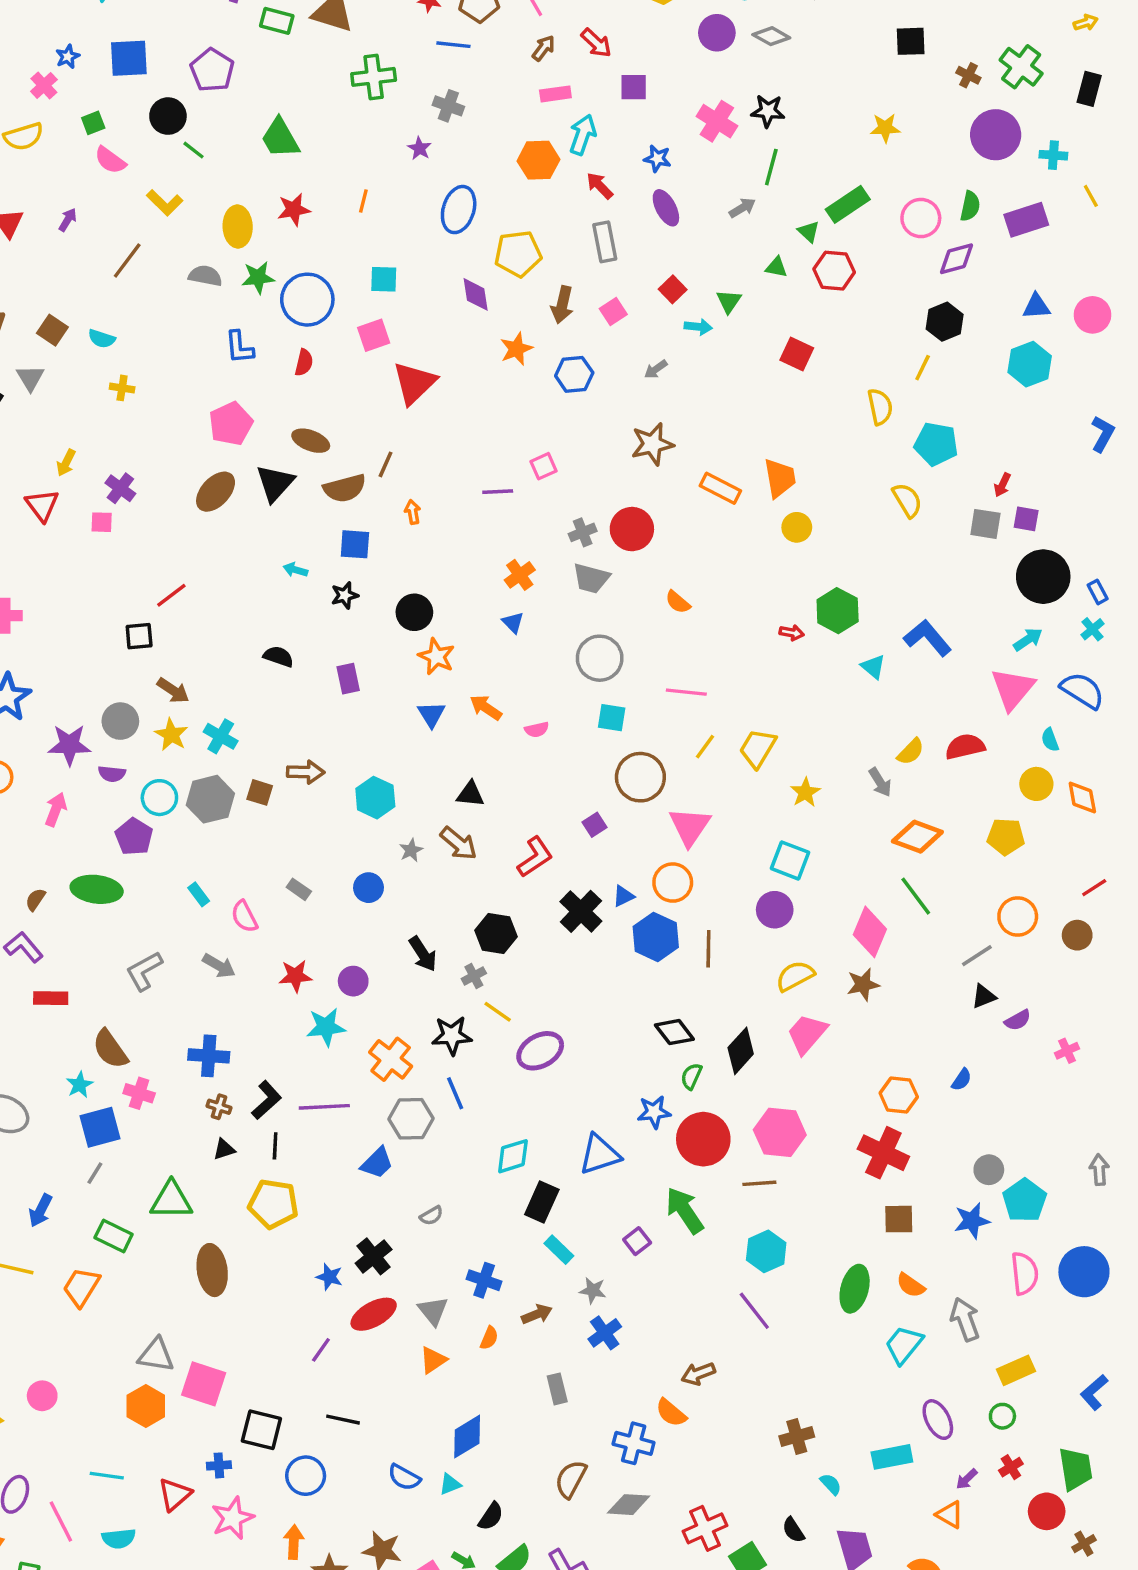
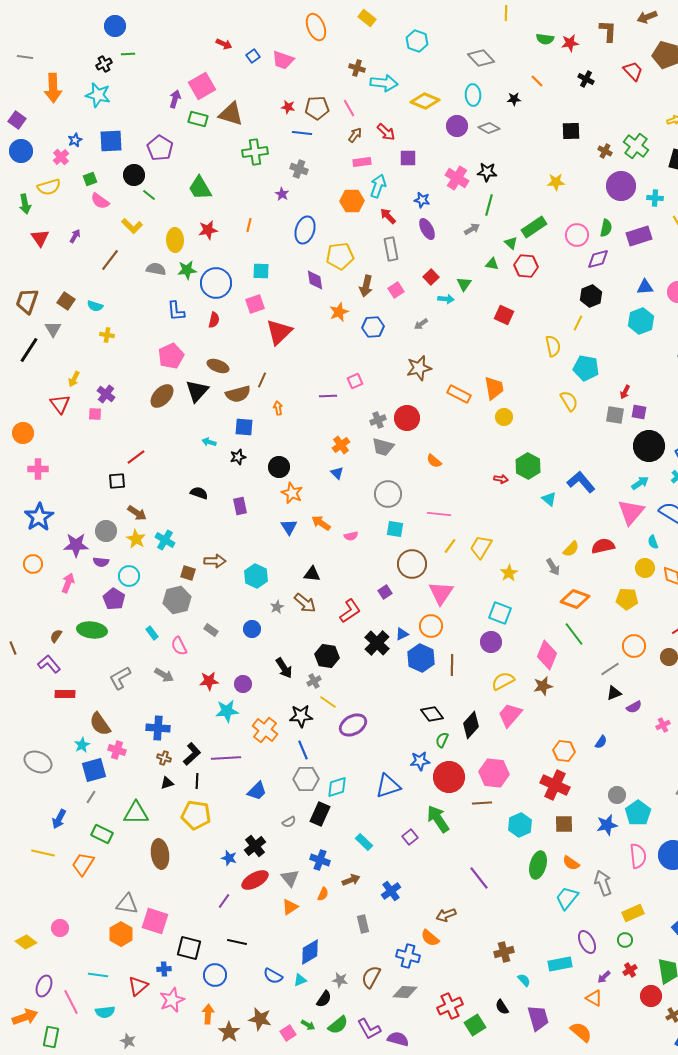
gray hexagon: (210, 799) -> (177, 600), moved
gray hexagon: (411, 1119) -> (306, 779), moved
black rectangle: (542, 1202) -> (320, 814), moved
cyan hexagon: (766, 1251) -> (520, 825), moved
gray star: (593, 1290) -> (340, 980), moved

